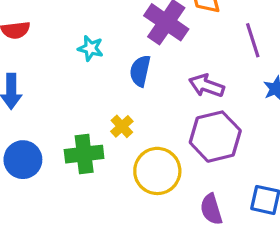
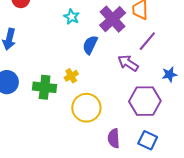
purple line: (253, 40) -> (147, 41), moved, turned 45
cyan star: (91, 48) -> (72, 17), moved
purple hexagon: (215, 137) -> (145, 101), moved

